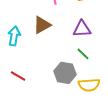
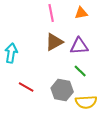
brown triangle: (42, 25) -> (54, 42), moved
red line: (18, 76) -> (26, 87), moved

